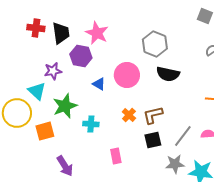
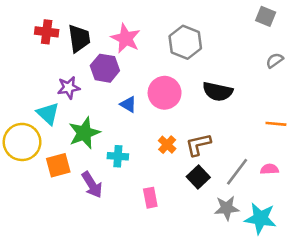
gray hexagon: (155, 44) -> (185, 42), moved
black square: (153, 140) -> (198, 177), turned -30
purple arrow: (65, 166) -> (92, 185), moved

